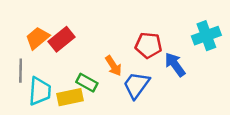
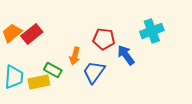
orange arrow: (113, 66) -> (75, 56), turned 48

